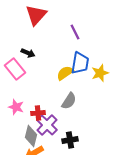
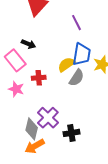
gray semicircle: (69, 101) -> (77, 78), moved
pink star: (16, 107) -> (16, 89), moved
red cross: (38, 113) -> (39, 78), moved

